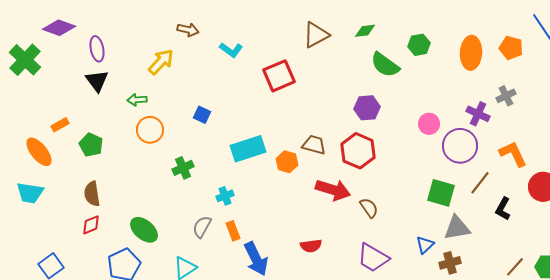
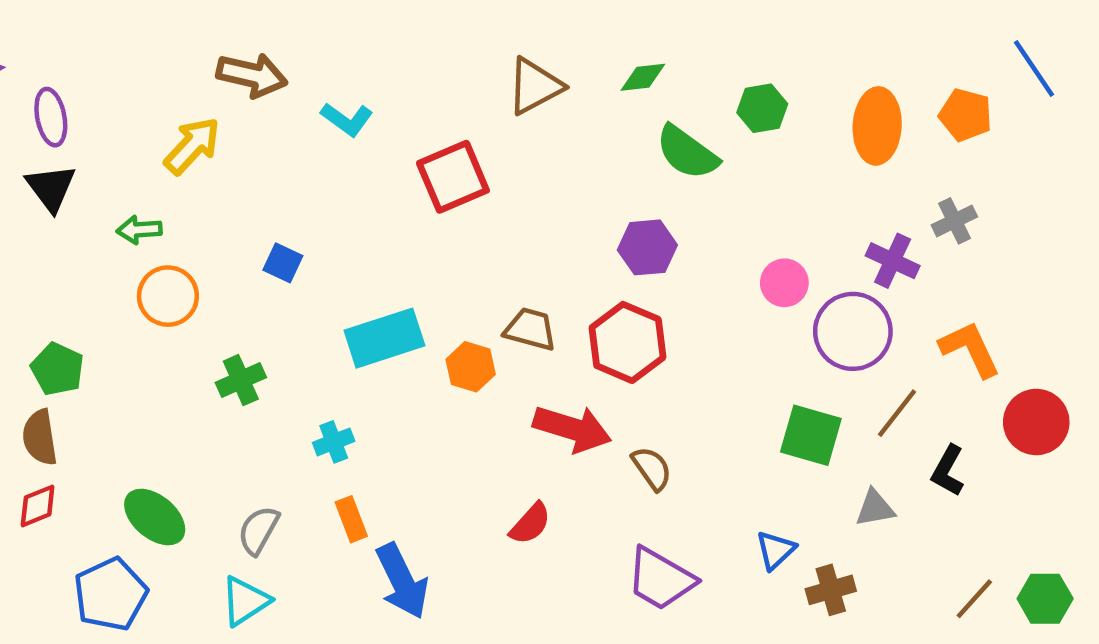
brown arrow: (188, 30) -> (252, 75), size x1.4
green pentagon: (91, 145) -> (57, 369), moved
gray semicircle: (202, 227) -> (259, 530), moved
gray triangle: (457, 228) -> (875, 508), moved, size x0.7
red semicircle: (311, 246) -> (530, 524), moved, turned -40

